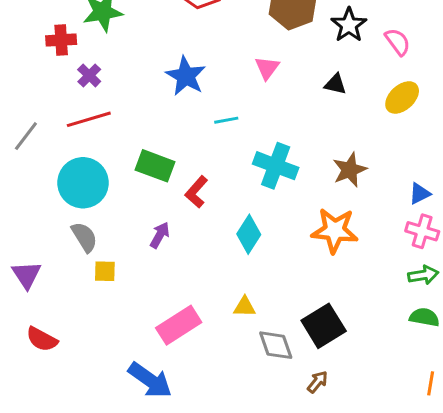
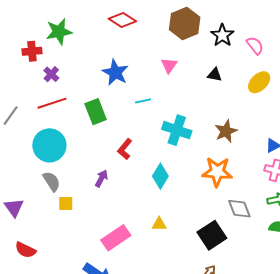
green rectangle: (155, 166) -> (96, 112), moved, turned 50
gray diamond: (276, 345) -> (239, 209), moved

